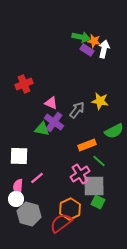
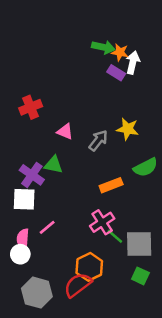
purple rectangle: (87, 50) -> (116, 73), moved
purple cross: (54, 122) -> (32, 175), moved
green line: (99, 161) -> (115, 236), moved
gray square: (94, 186) -> (139, 244), moved
green square: (98, 202) -> (140, 276), moved
gray hexagon: (29, 214) -> (37, 293), moved

